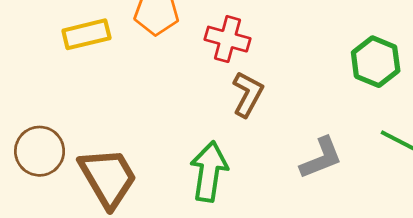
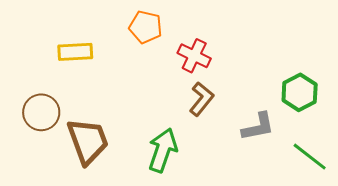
yellow rectangle: (86, 34) -> (75, 52), moved
gray L-shape: (321, 158) -> (258, 127), moved

